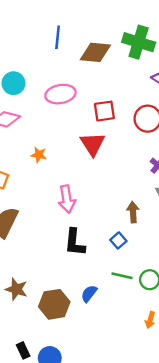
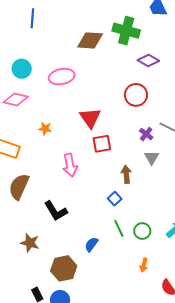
blue line: (58, 37) -> (32, 18), moved
red square: (104, 111) -> (102, 144), moved
black L-shape: (75, 242) -> (56, 211), moved, turned -35
green line: (122, 276) -> (119, 228), turned 54
brown hexagon: (54, 304) -> (64, 268), moved

